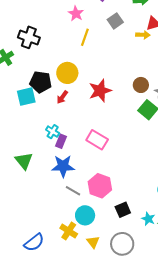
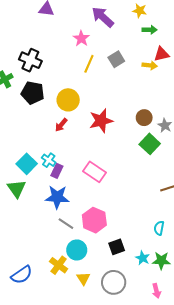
gray square: (115, 21) -> (116, 59), moved
black pentagon: (41, 82) -> (33, 93), moved
cyan square: (26, 97) -> (27, 164), moved, turned -36

